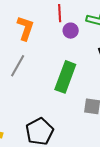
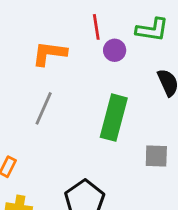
orange L-shape: (25, 28) -> (49, 53), turned -95

